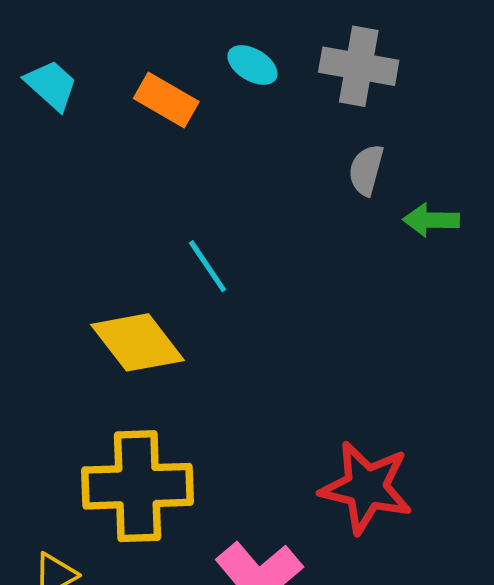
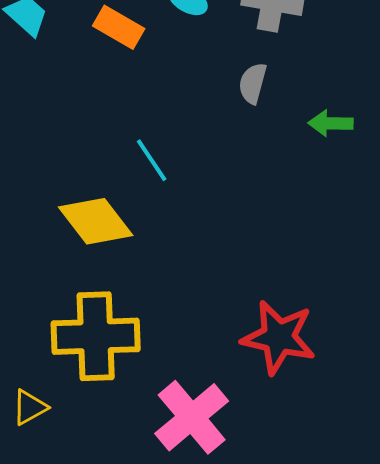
gray semicircle: (366, 170) -> (253, 83), moved

